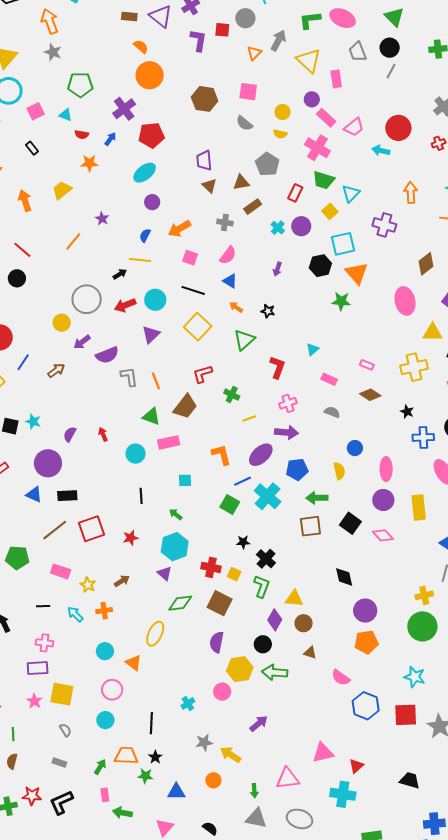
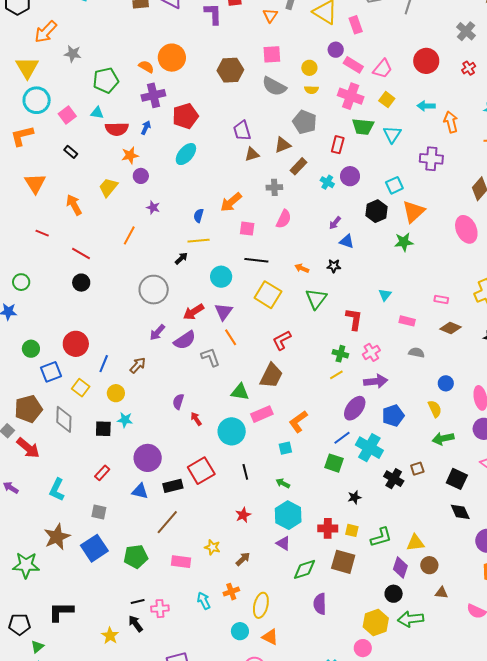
orange arrow: (50, 21) -> (46, 32), moved, turned -105
orange semicircle: (141, 47) -> (146, 67), moved
purple cross: (124, 109) -> (153, 95), turned 35
gray semicircle: (244, 123) -> (274, 86), size x1.4
red semicircle: (82, 135) -> (117, 129), size x1.6
cyan arrow: (381, 150) -> (426, 106), moved
brown triangle: (209, 186) -> (252, 154), turned -49
purple circle: (152, 202) -> (141, 176), moved
yellow square: (330, 211) -> (387, 100), moved
cyan square: (343, 244) -> (394, 185), size x0.7
purple arrow: (277, 269) -> (335, 223), turned 32
orange triangle: (357, 273) -> (414, 212), turned 40
blue triangle: (230, 281) -> (347, 241), moved
red arrow: (125, 305) -> (194, 312), moved
yellow circle: (62, 323) -> (116, 393), moved
orange line: (156, 381) -> (231, 337), moved
green cross: (232, 395) -> (340, 354), moved
purple semicircle: (70, 434) -> (178, 402), moved
cyan circle: (136, 454) -> (232, 431), size x1.4
orange L-shape: (221, 455) -> (298, 422), moved, turned -100
green arrow: (317, 498) -> (443, 439), moved
black square: (350, 523) -> (457, 479), moved
brown square: (310, 526) -> (417, 469), size x0.6
red square: (91, 529) -> (201, 471), moved
black cross: (266, 559) -> (394, 479), moved
yellow star: (88, 585) -> (212, 547), moved
green L-shape: (262, 586) -> (381, 537), turned 65
black line: (43, 606) -> (138, 601), moved
cyan arrow: (75, 614) -> (204, 601), turned 30
yellow ellipse: (155, 634) -> (261, 605), moved
purple semicircle: (217, 642) -> (320, 604), moved
pink cross: (44, 643) -> (160, 609), moved

